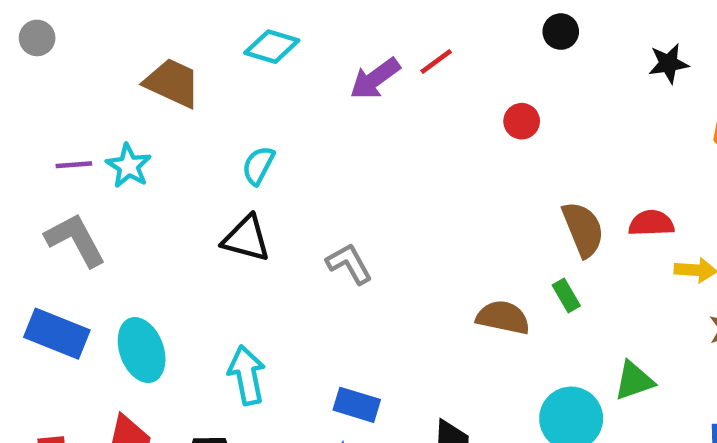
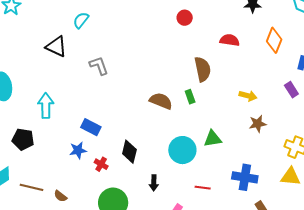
cyan semicircle: (258, 165) -> (81, 20), moved
red semicircle: (651, 223) -> (230, 40), moved

